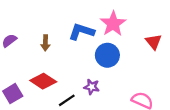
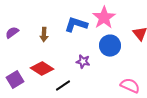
blue circle: (107, 55) -> (110, 46), moved
purple star: (92, 87) -> (83, 62), moved

